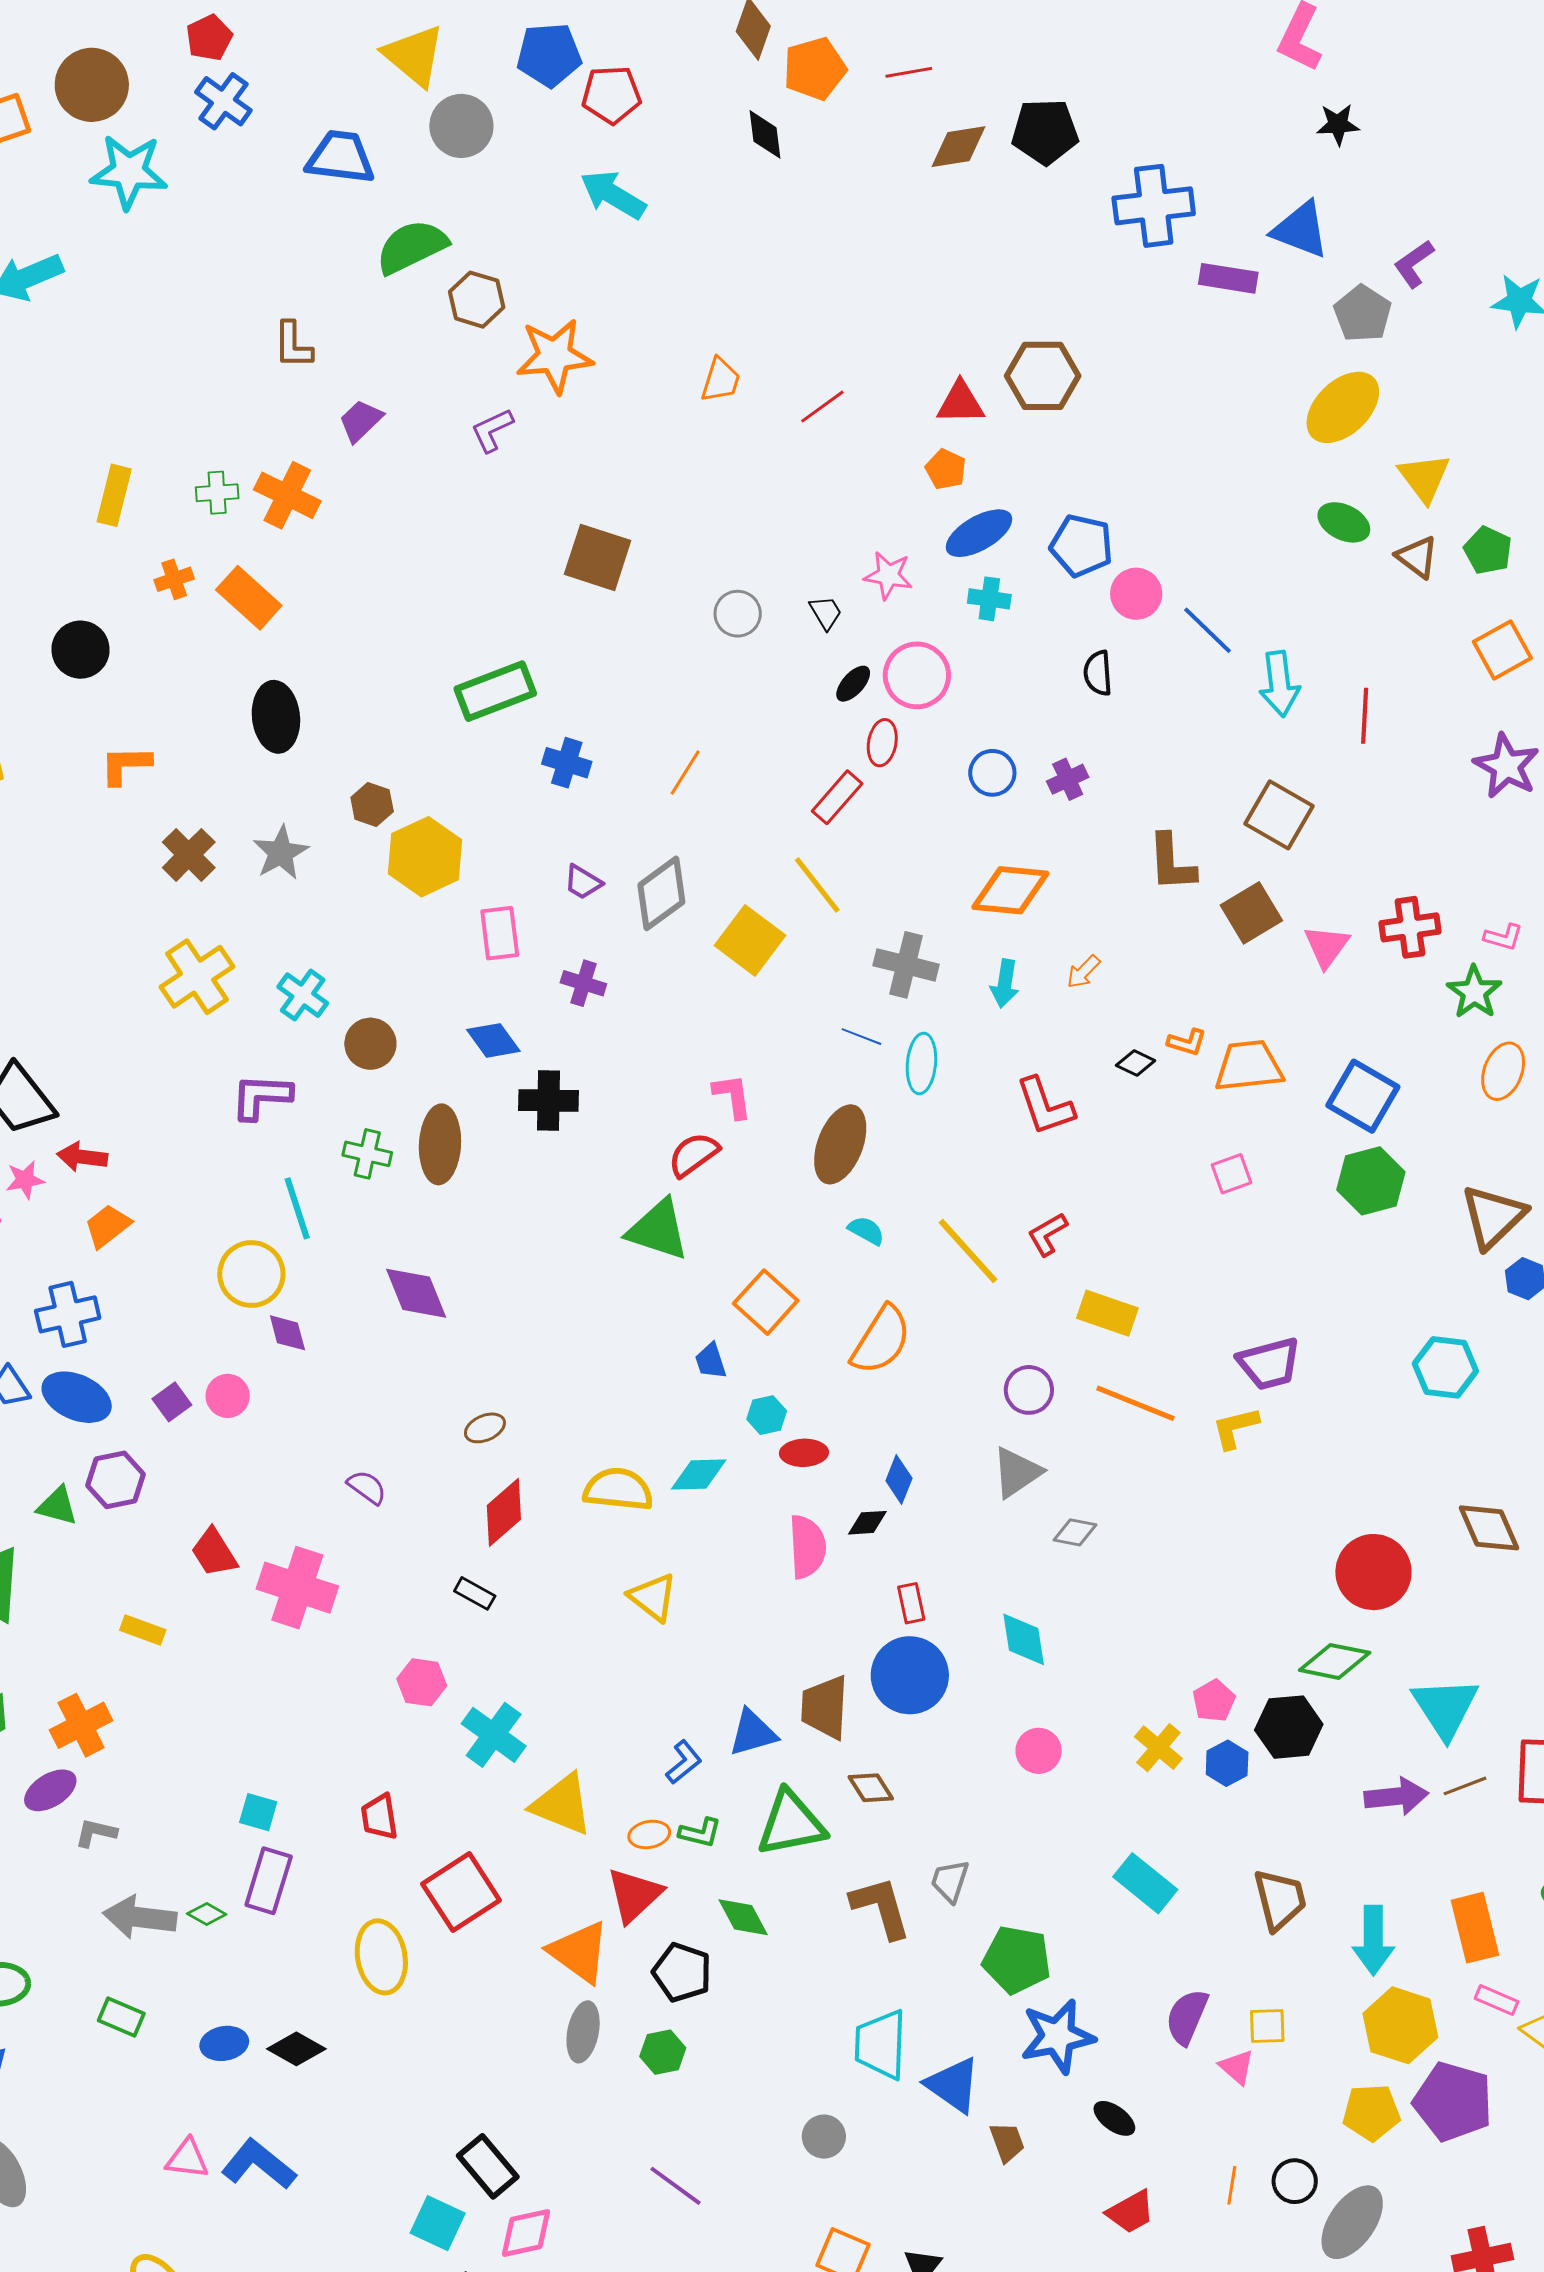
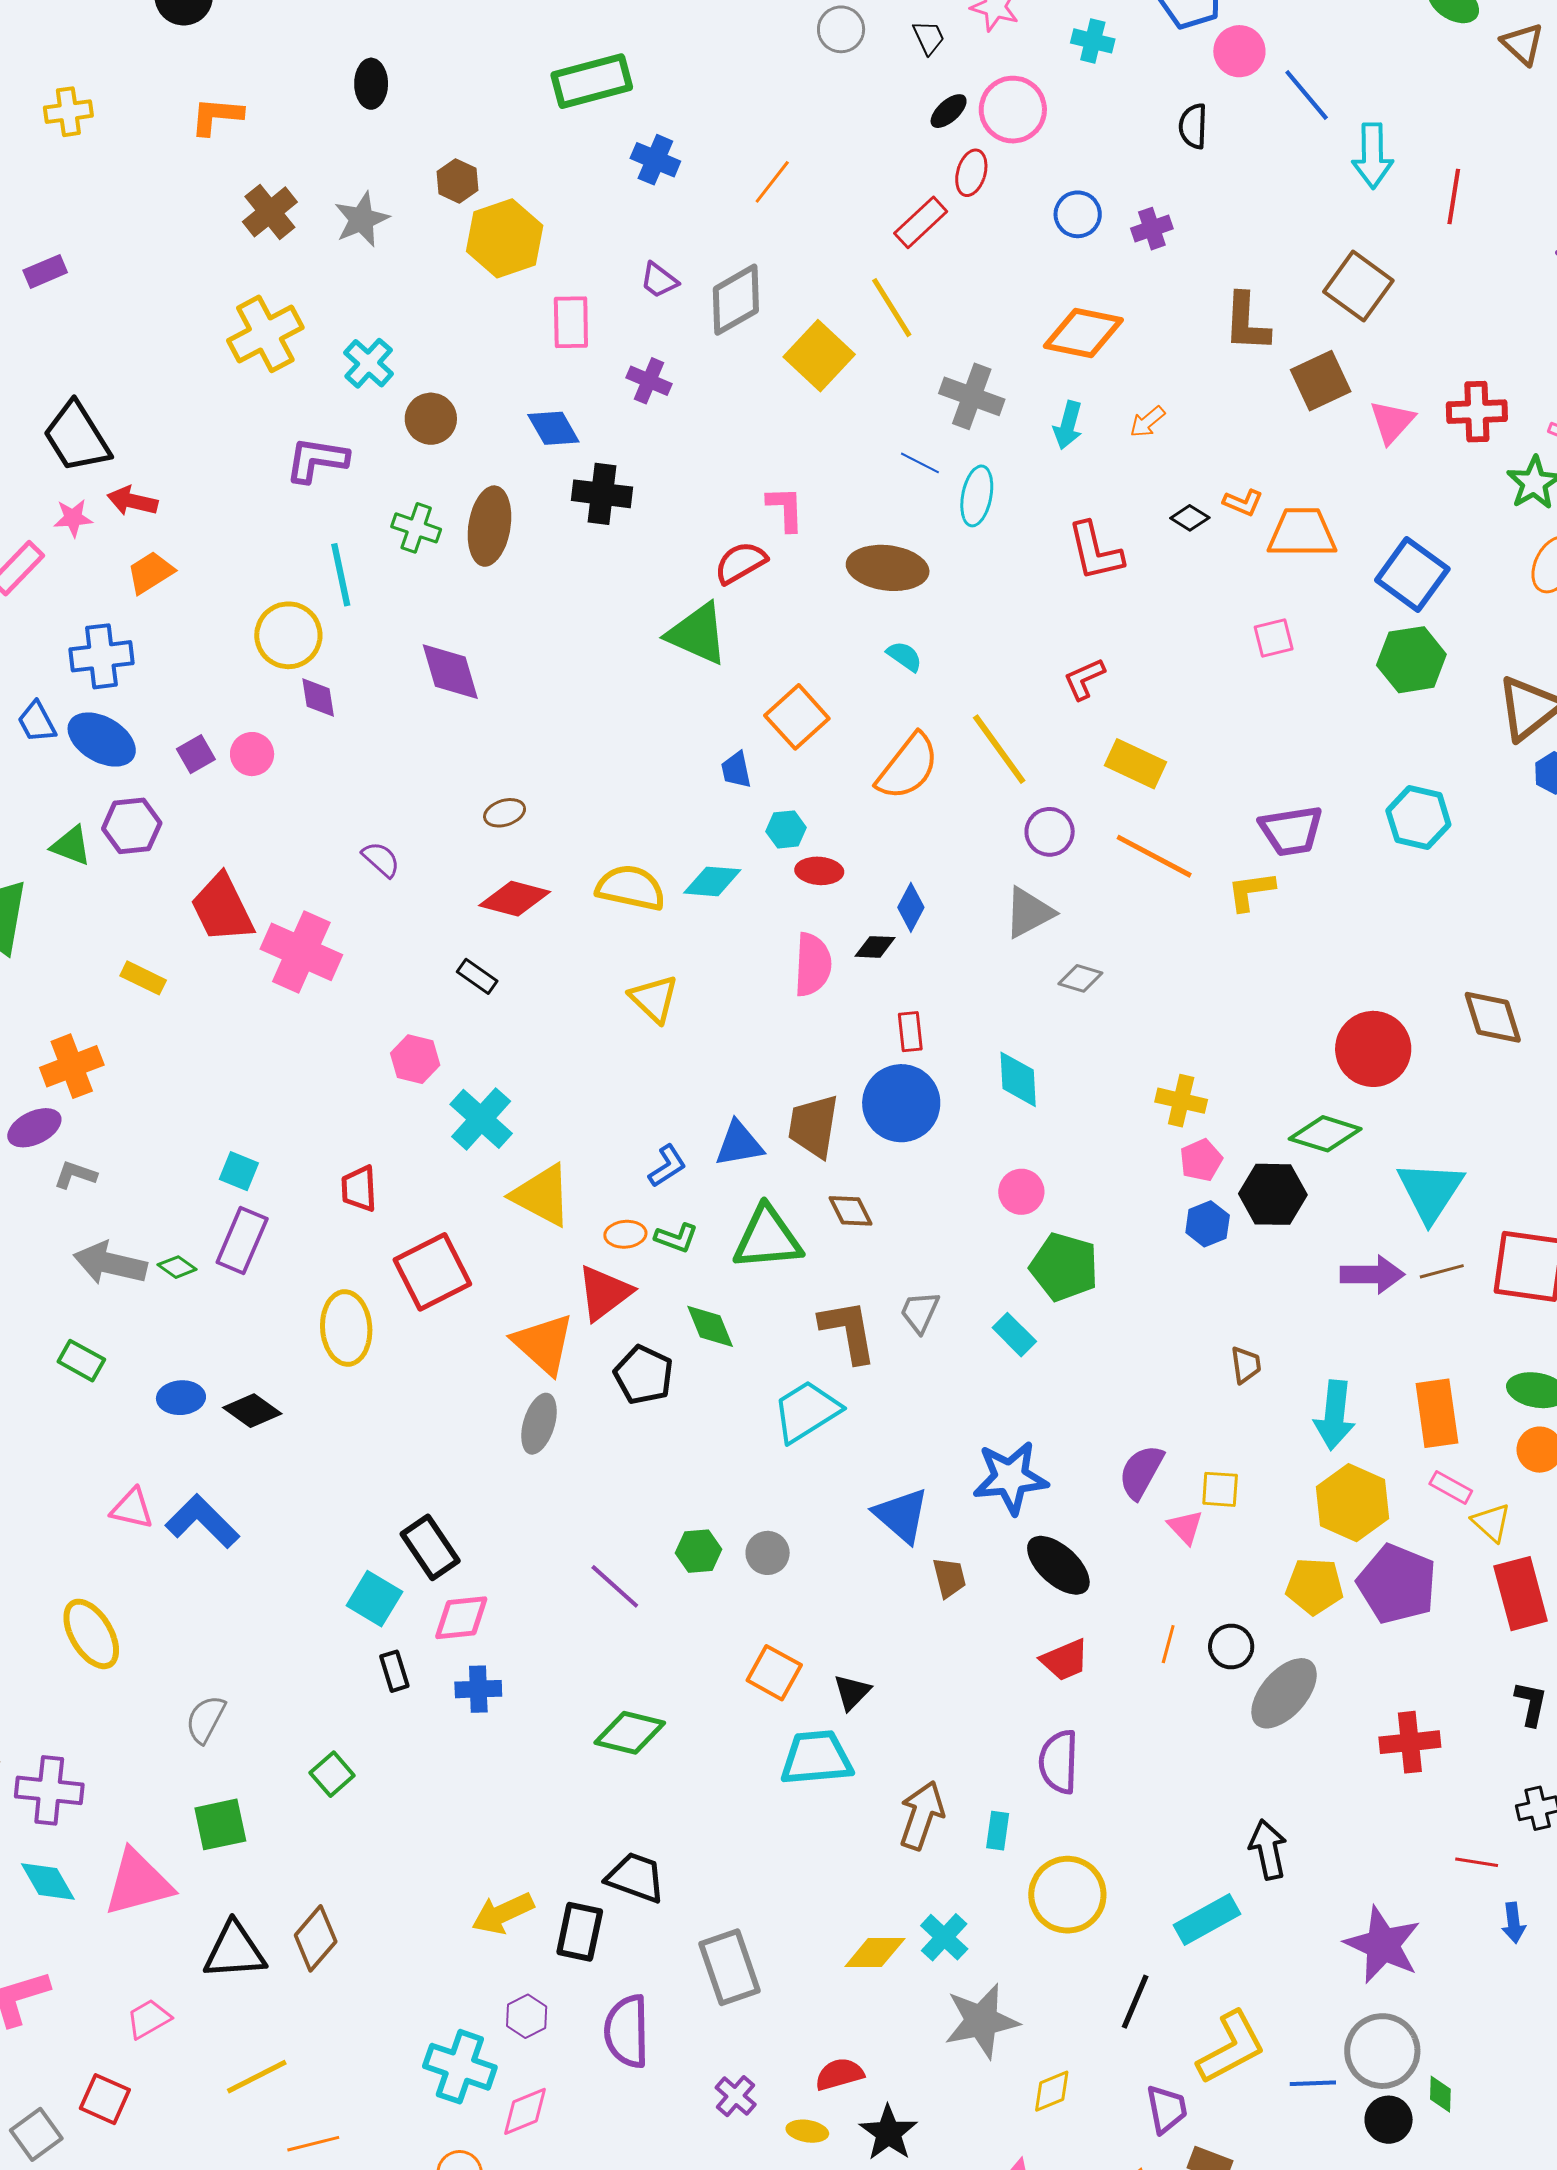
black ellipse: (276, 717) -> (371, 84), size x0.7
brown ellipse: (840, 1144) -> (888, 568), turned 70
yellow line: (968, 1251) -> (999, 749), moved
cyan hexagon: (1445, 1367) -> (1418, 818), moved
red diamond: (504, 1512) -> (515, 899), turned 50
red trapezoid: (214, 1552) -> (222, 908), size x1.4
yellow cross: (1158, 1748) -> (1181, 1101), moved, turned -33
cyan rectangle: (1145, 1883) -> (1014, 1335), moved, size x0.7
brown trapezoid: (1280, 1899) -> (1246, 1365), size x0.6
green pentagon: (1017, 1960) -> (1064, 1267), moved
cyan trapezoid: (881, 2045) -> (807, 1411), moved, turned 50
green hexagon: (663, 2052) -> (699, 1551), moved
black ellipse: (1114, 2118) -> (1058, 1565), size x1.6

